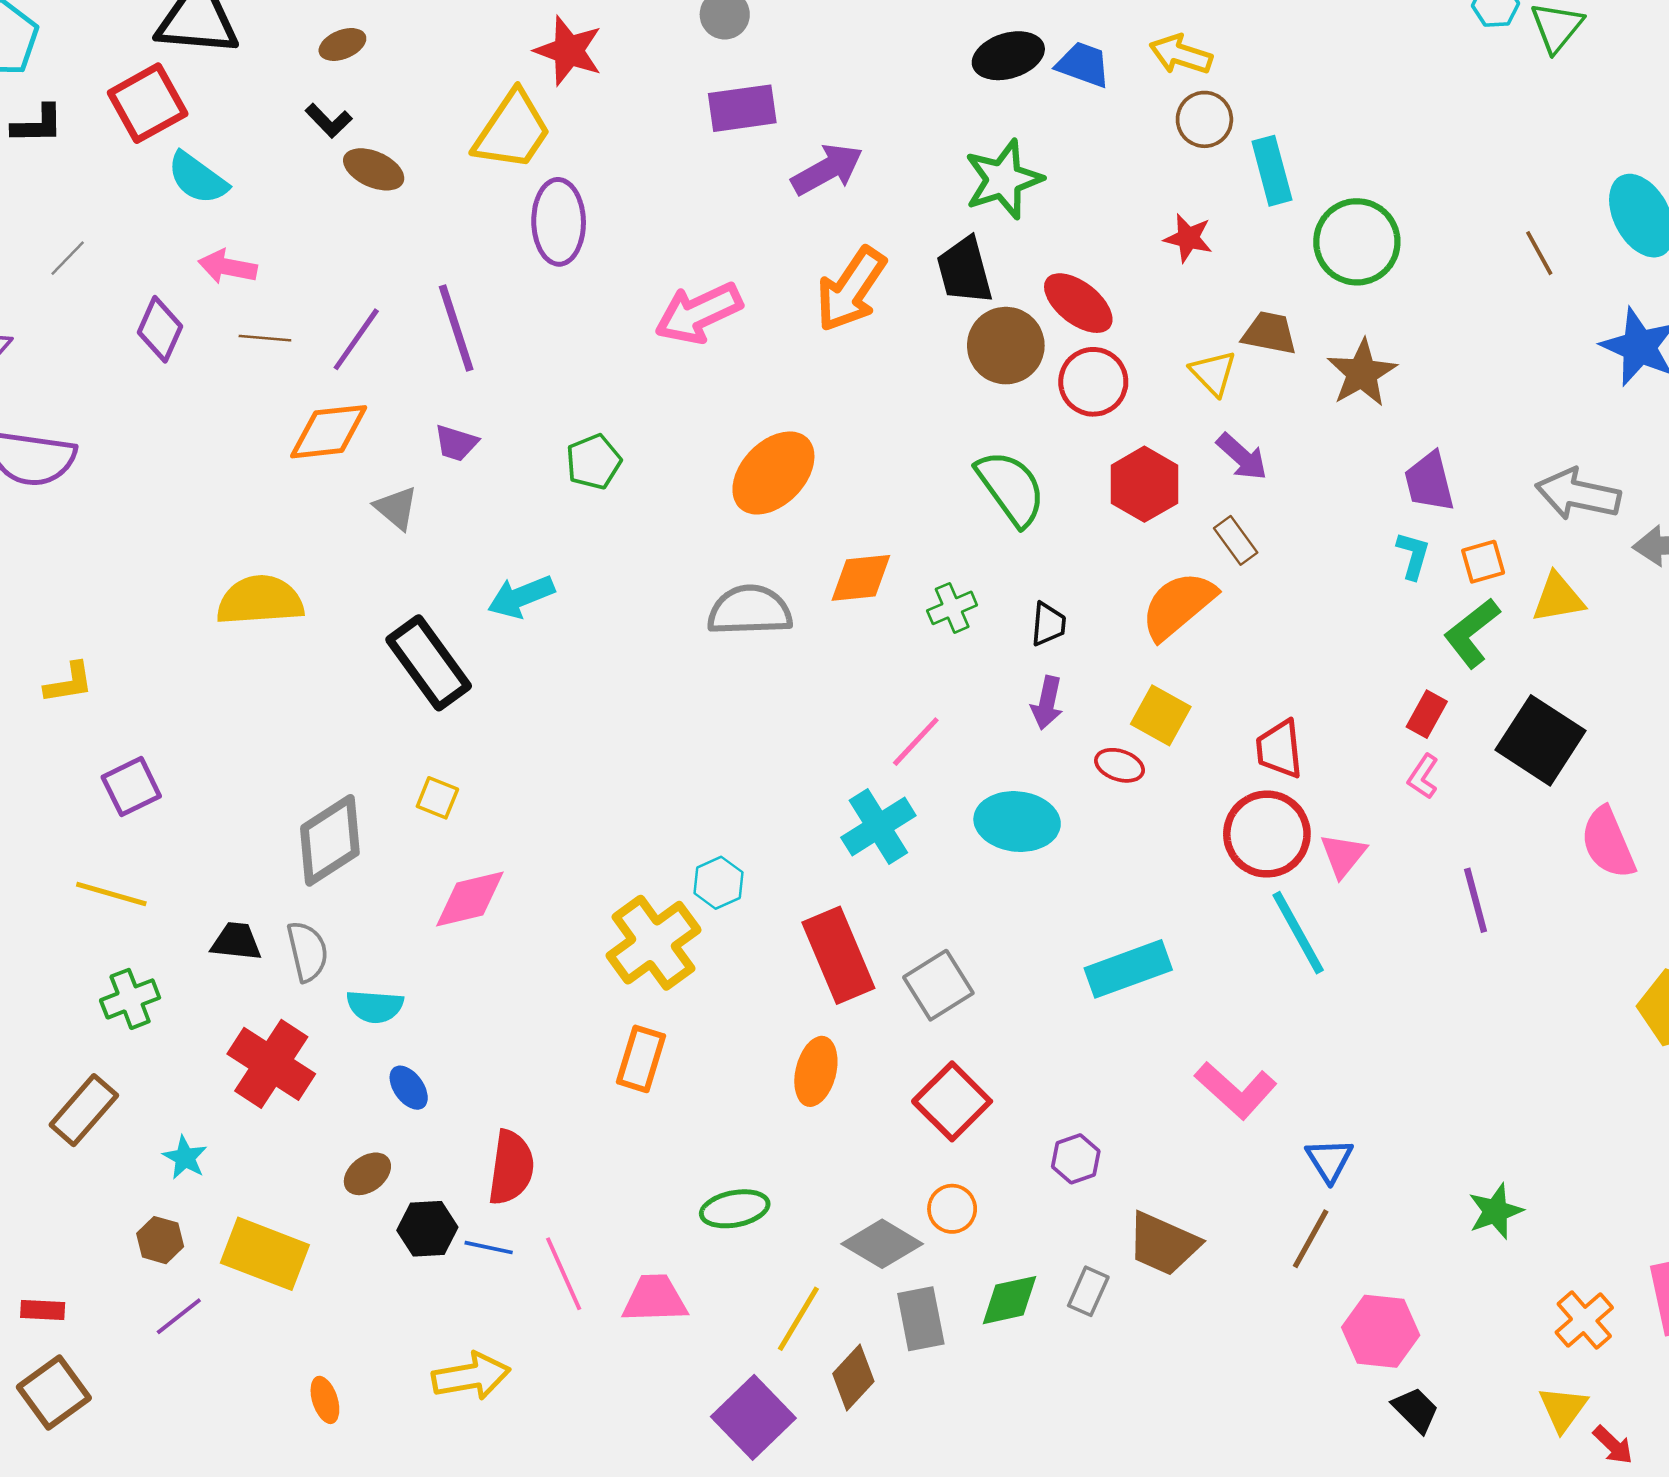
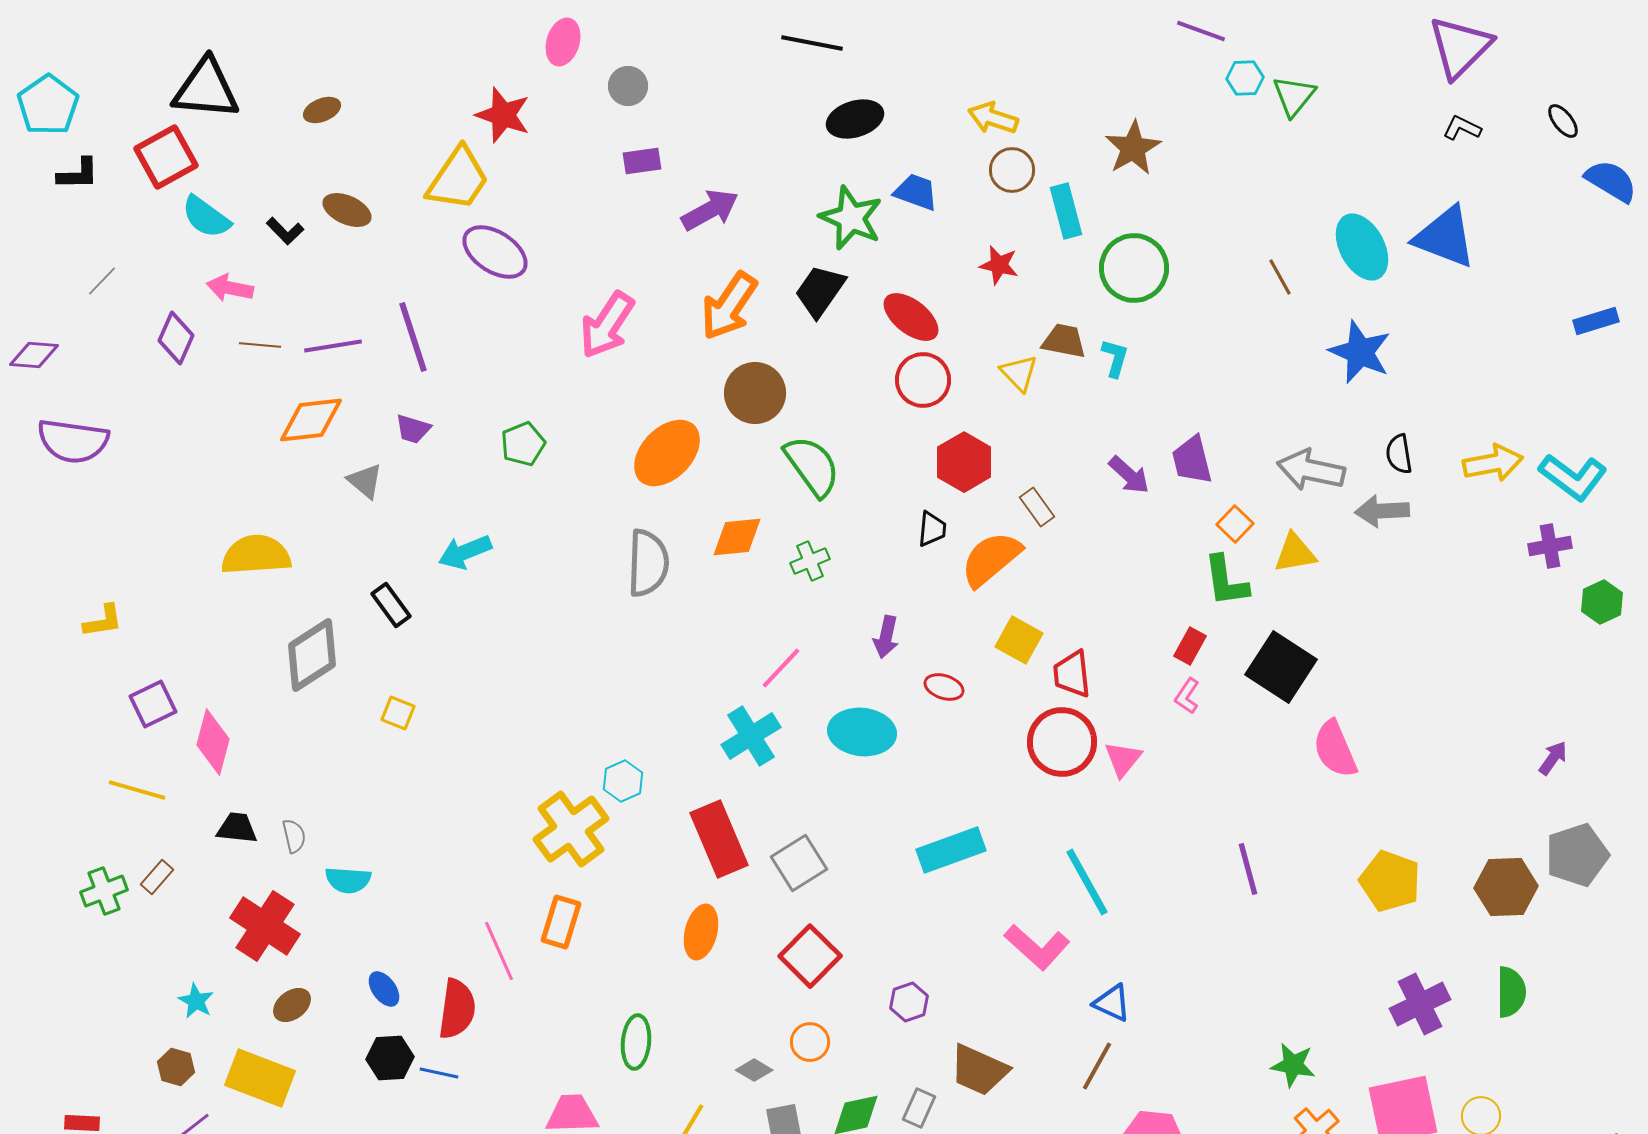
blue trapezoid: (1083, 64) -> (916, 192), moved
purple rectangle: (742, 108) -> (642, 161), size x0.7
black L-shape: (329, 121) -> (285, 231), moved
green star: (1003, 179) -> (851, 218), turned -30
purple ellipse: (559, 222) -> (495, 252), turned -56
black trapezoid: (965, 271) -> (820, 291), turned 50
pink arrow: (698, 313) -> (607, 325), turned -32
purple line: (356, 339) -> (333, 346), turned 46
brown circle: (1006, 346) -> (755, 393), moved
brown star: (1362, 373) -> (1133, 148), moved
purple arrow: (1242, 457) -> (1129, 475), moved
green semicircle: (1011, 488) -> (812, 466), moved
cyan L-shape: (1413, 555) -> (1115, 358), moved
orange square: (1483, 562) -> (1235, 524), turned -30
gray semicircle: (750, 610) -> (648, 563), turned 94
black trapezoid: (1048, 624) -> (932, 529), moved
green L-shape: (1472, 633) -> (1226, 581), turned -60
black rectangle: (429, 663) -> (391, 605), size x0.6
yellow square: (1161, 715) -> (1019, 640), moved
gray diamond: (330, 840) -> (312, 655), moved
pink diamond: (470, 899) -> (213, 742), moved, turned -62
purple line: (1476, 900) -> (1248, 869), moved
cyan line: (1298, 933) -> (1087, 882), moved
gray semicircle: (307, 951) -> (294, 836), size x0.7
green cross: (130, 999) -> (104, 891), moved
blue ellipse: (409, 1088) -> (384, 989), moved
brown rectangle: (84, 1110) -> (157, 877), moved, size x0.6
blue triangle: (1329, 1160) -> (1112, 1003), turned -33
brown ellipse: (367, 1174) -> (292, 1005), moved
green ellipse: (735, 1209) -> (636, 1042), turned -74
green star: (1496, 1211) -> (1293, 1065), moved, turned 30
gray diamond: (882, 1244) -> (754, 1070), size x0.6
pink line: (564, 1274) -> (499, 951), moved

